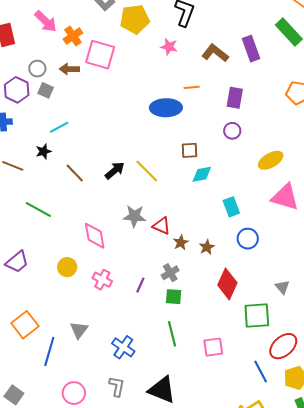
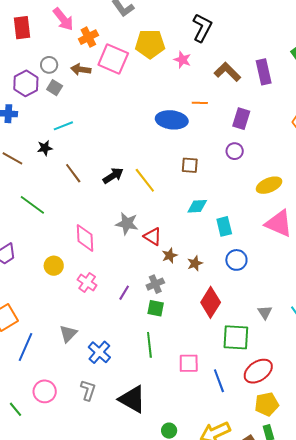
yellow pentagon: (135, 19) -> (150, 44), moved
cyan diamond: (202, 174) -> (197, 206), moved
gray triangle: (79, 330) -> (68, 334), moved
blue line: (261, 371) -> (219, 381), moved

